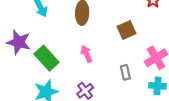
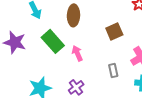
green rectangle: (47, 58) -> (53, 41), moved

